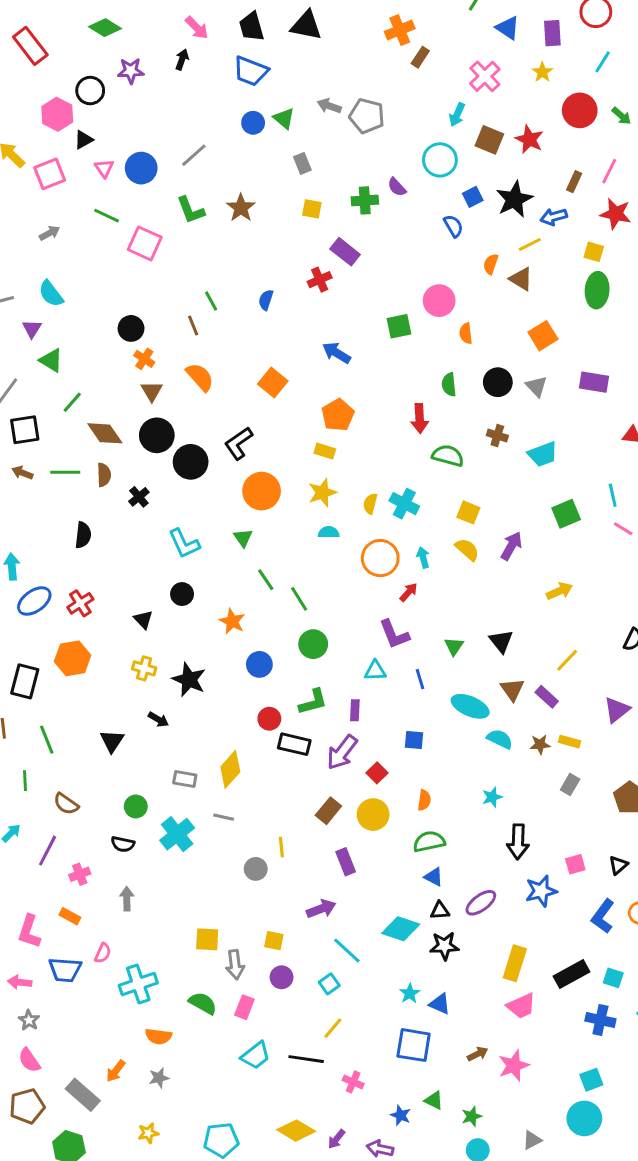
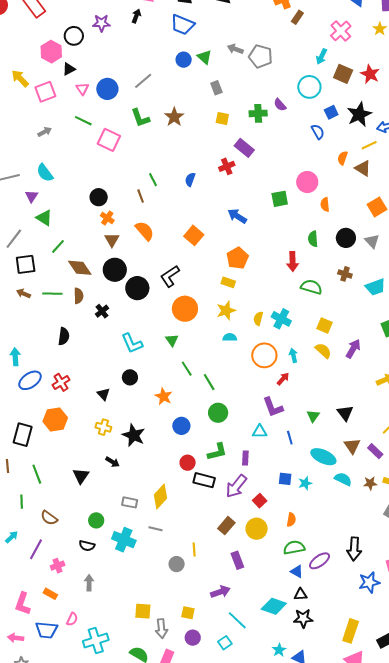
cyan star: (492, 797) -> (305, 483), moved
cyan cross: (177, 834) -> (124, 540), turned -30
purple ellipse: (481, 903) -> (319, 561), moved

